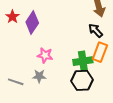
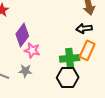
purple diamond: (32, 23) -> (22, 35), moved
black arrow: (96, 31) -> (84, 29), turned -56

